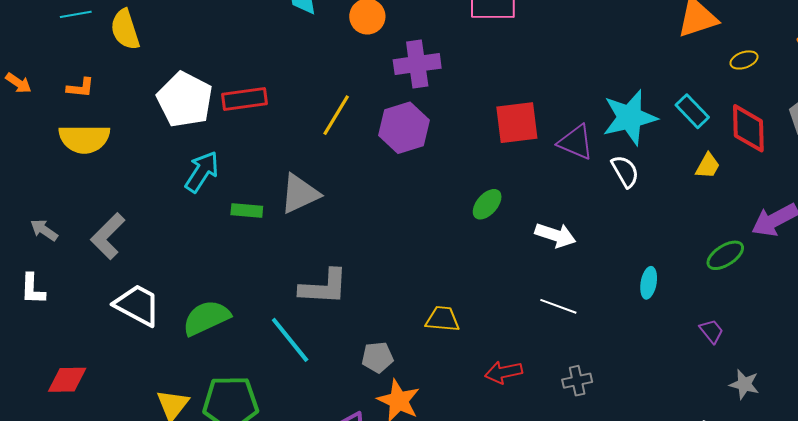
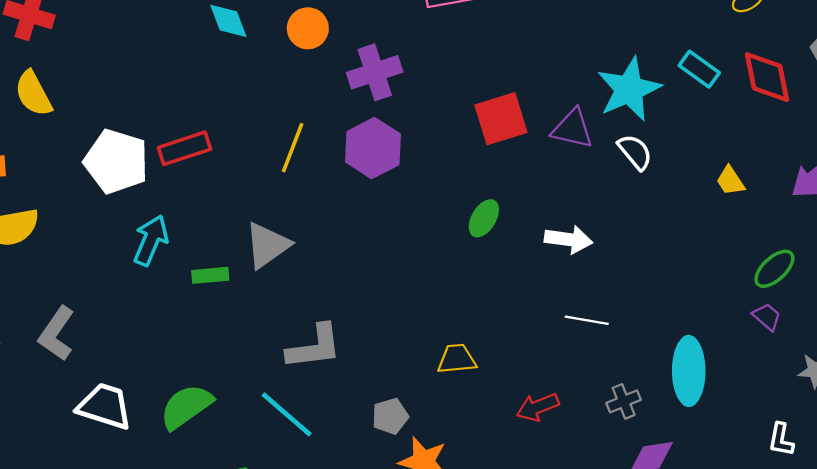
yellow trapezoid: (708, 166) -> (730, 181), moved, turned 128
green ellipse: (725, 255) -> (774, 269), moved
cyan ellipse: (649, 283) -> (689, 371), moved, size x1.8

